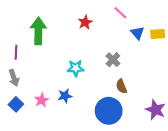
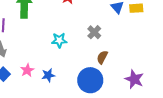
brown semicircle: (121, 86) -> (102, 57), turned 48
blue star: (65, 96) -> (48, 75), moved

